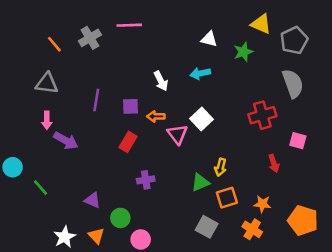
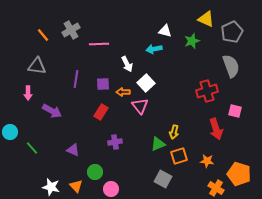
pink line: (129, 25) -> (99, 44), moved
cyan arrow: (200, 73) -> (154, 49), moved
white square: (202, 119) -> (146, 83), moved
pink arrow: (47, 120) -> (28, 93), moved
red arrow: (274, 163) -> (216, 129), size x1.5
purple triangle: (92, 200) -> (73, 150), moved
orange cross: (252, 229) -> (216, 188), moved
white star: (65, 237) -> (51, 187), turned -30

